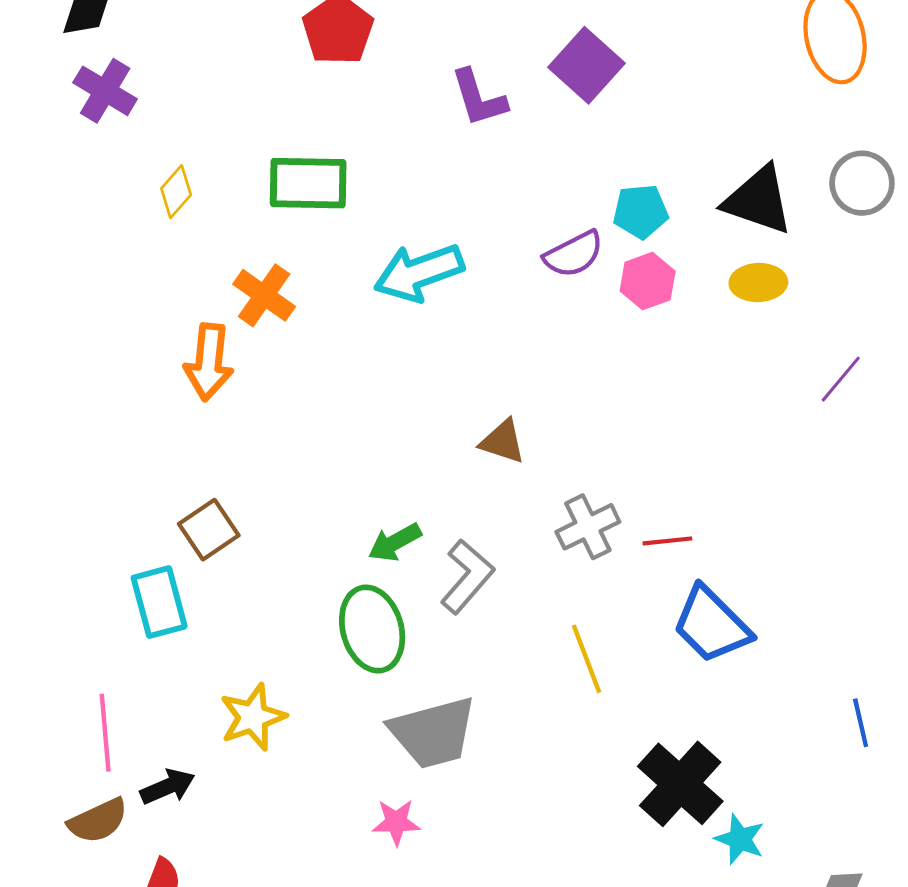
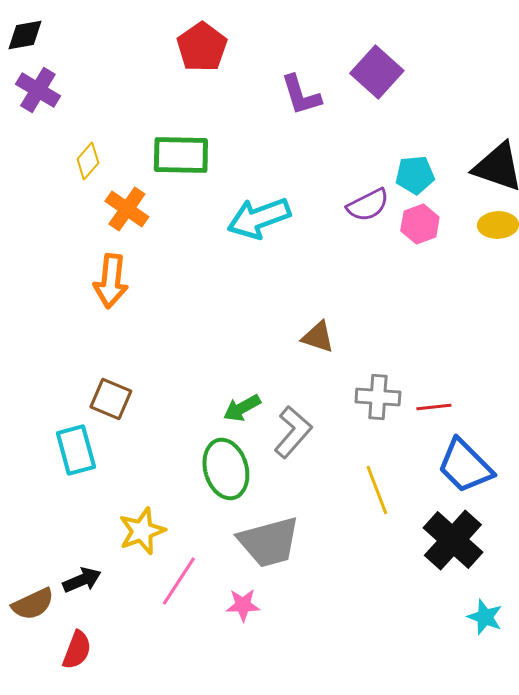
orange cross: (264, 295) -> (127, 209), moved
gray cross: (588, 527) -> (378, 397), turned 30
brown square: (209, 530) -> (111, 399), turned -33
pink line: (105, 733) -> (179, 581), moved, turned 38
black cross: (680, 784) -> (453, 540), moved

